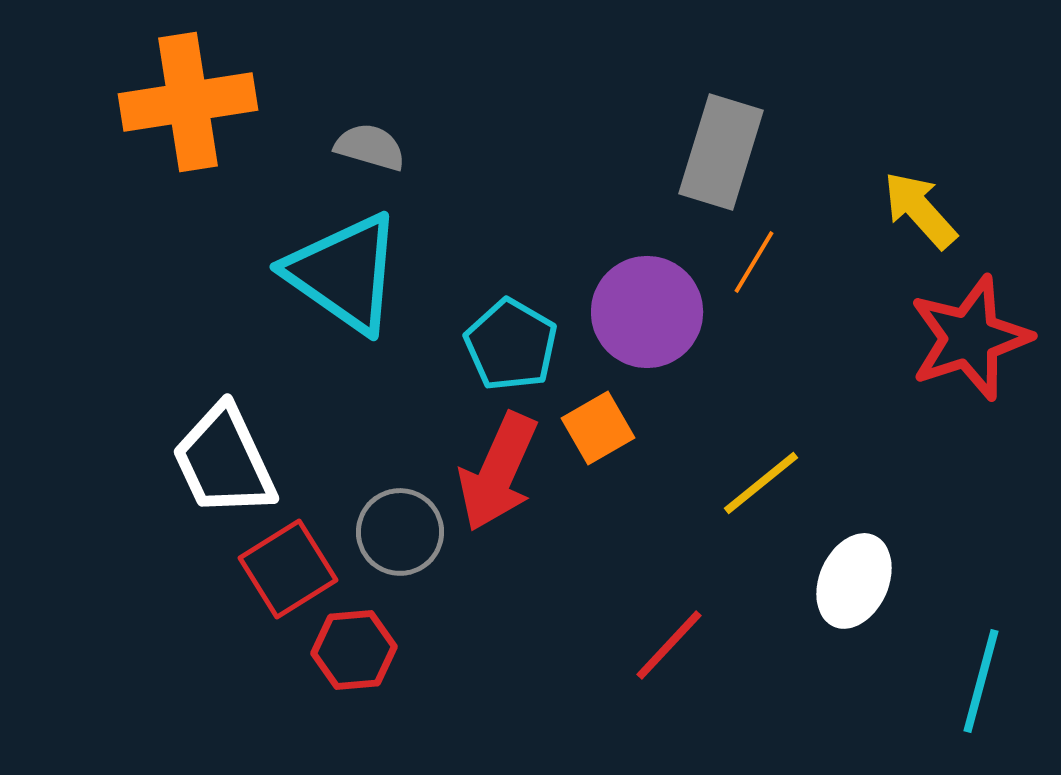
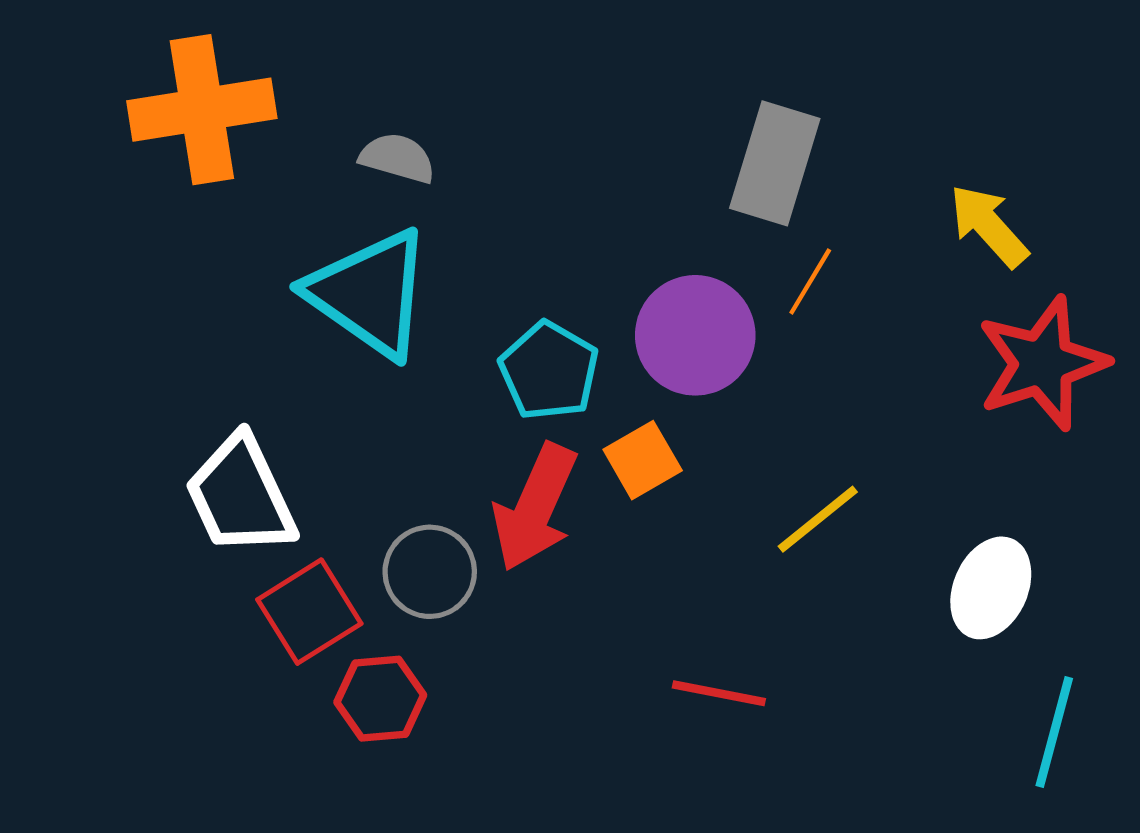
white ellipse: (854, 581) -> (991, 588), moved
red line: (669, 645) -> (719, 693), turned 58

